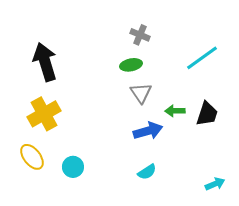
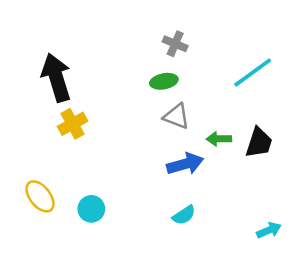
gray triangle: (141, 93) -> (176, 116), turned -35
yellow cross: (44, 114) -> (73, 124), moved, size x0.7

